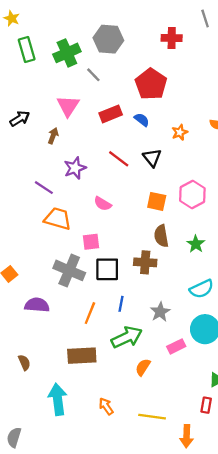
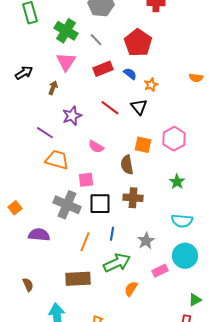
green cross: (67, 53) -> (66, 31), moved, turned -35
gray line: (93, 75) -> (96, 40), moved
orange star: (180, 132) -> (151, 85), moved
brown semicircle: (161, 236) -> (127, 165), moved
cyan semicircle: (202, 289) -> (182, 221), turned 30

